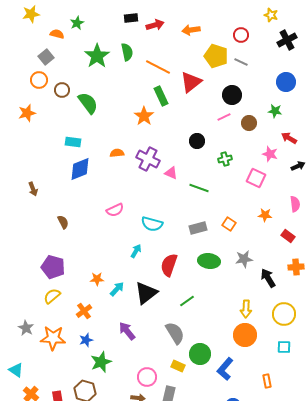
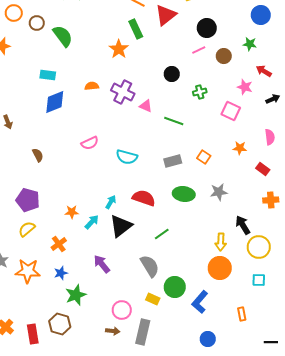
cyan arrow: (136, 251) -> (111, 202), moved
red semicircle: (169, 265) -> (144, 198), turned 90
black arrow: (268, 278) -> (243, 225), moved

